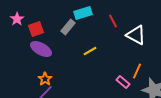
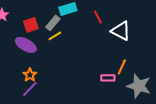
red square: (36, 29) -> (31, 25), moved
yellow line: (90, 51) -> (55, 36), moved
pink rectangle: (123, 82) -> (108, 78), turned -40

